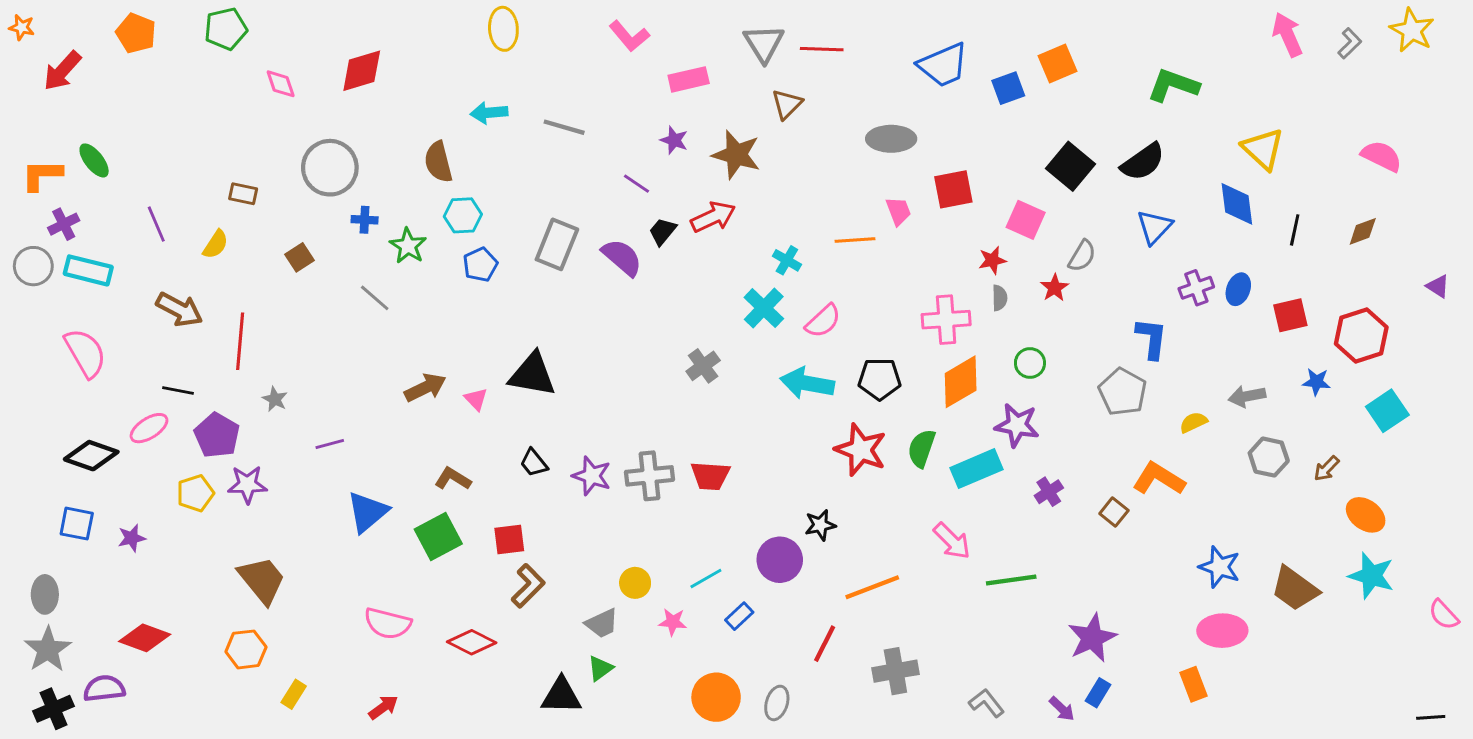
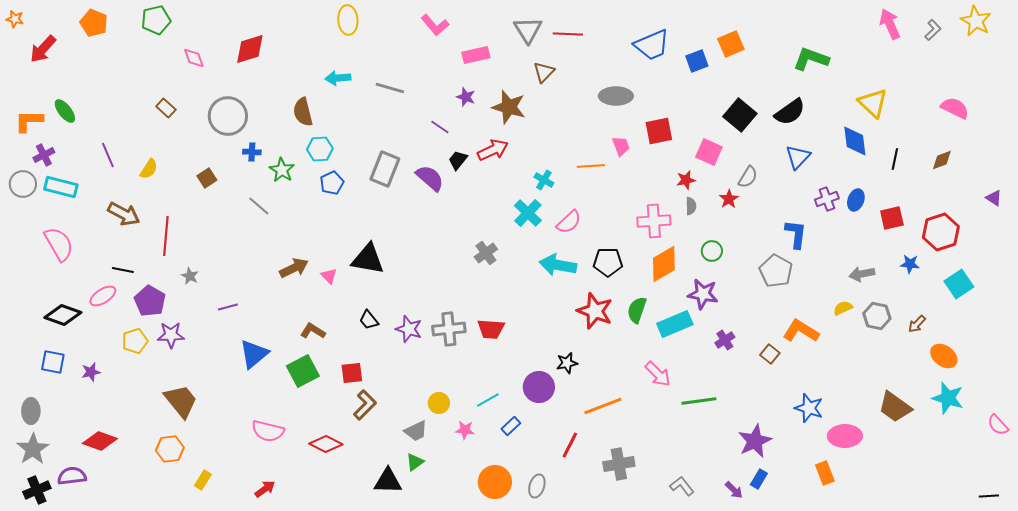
brown rectangle: (243, 194) -> (166, 108), moved, turned 30
yellow semicircle: (1193, 422) -> (843, 308), moved
blue star: (1219, 567) -> (809, 408), moved

